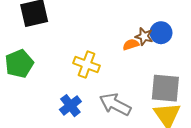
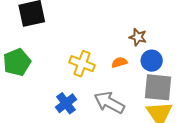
blue circle: (161, 33) -> (152, 61), moved
orange semicircle: (131, 45) -> (119, 62), moved

